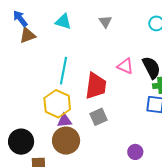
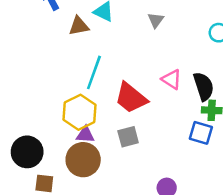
brown triangle: (28, 35) -> (79, 26), moved
red trapezoid: (96, 86) -> (131, 98), turned 112

